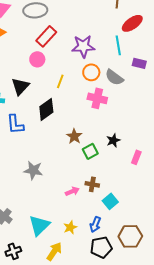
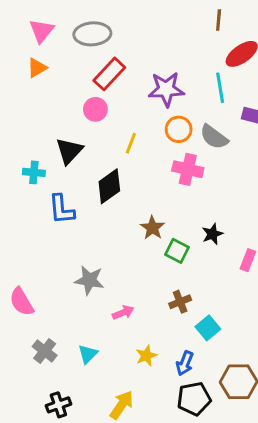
green square: (90, 151) -> (177, 251), turned -35
brown cross: (92, 184) -> (180, 302), turned -32
pink arrow: (72, 191) -> (123, 313), moved
cyan triangle: (39, 225) -> (88, 354), moved, size x0.6
yellow star: (70, 227) -> (146, 356), moved

